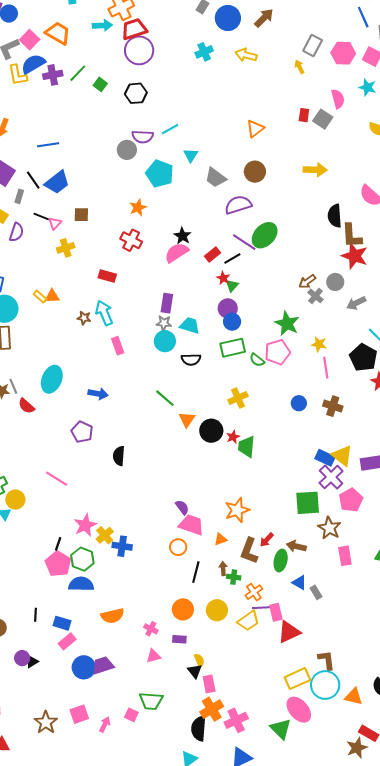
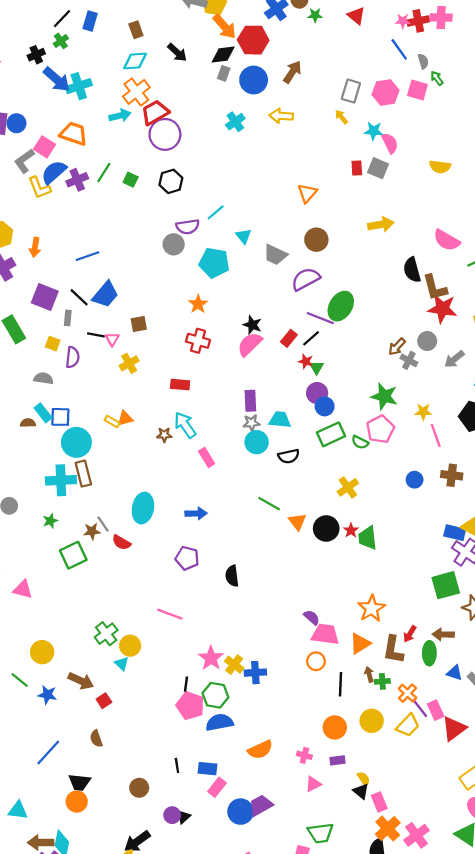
cyan star: (367, 87) -> (374, 131), moved
orange triangle: (221, 539) -> (360, 644), size x1.5
purple line: (262, 608) -> (420, 708), turned 66

